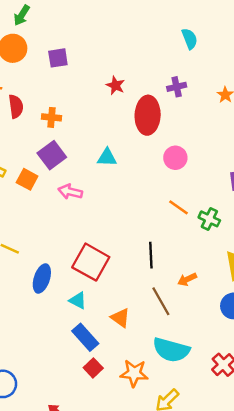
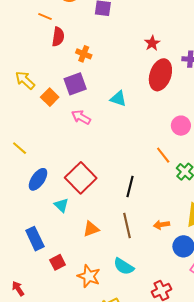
red star: (115, 85) -> (152, 43), moved
pink circle: (175, 158) -> (181, 126), moved
orange arrow: (187, 279) -> (162, 225), moved
orange triangle: (120, 318) -> (91, 229), turned 48
blue rectangle: (85, 337) -> (35, 239), moved
cyan semicircle: (171, 350) -> (124, 266), size x0.7

